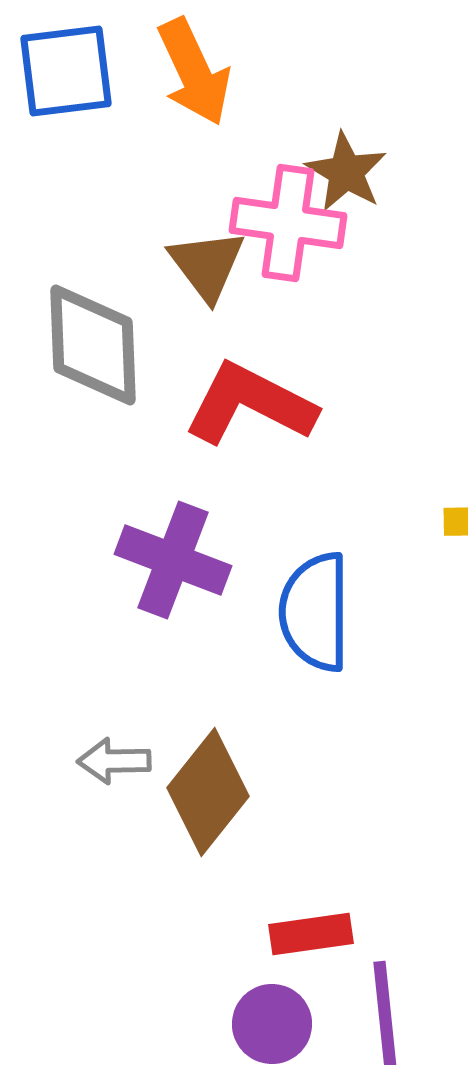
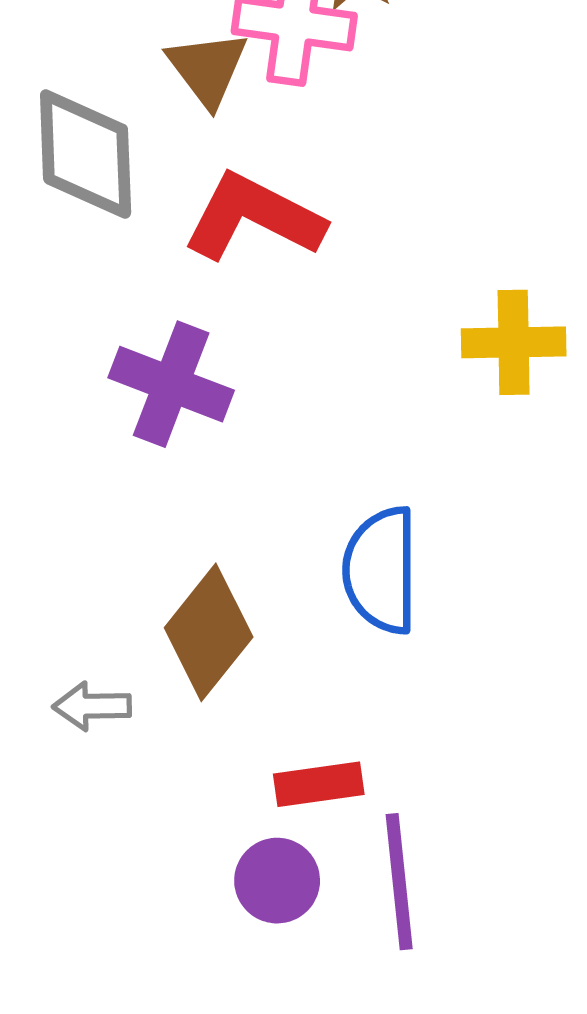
blue semicircle: (315, 612) -> (381, 570), moved
gray arrow: (114, 761) -> (92, 706), moved

